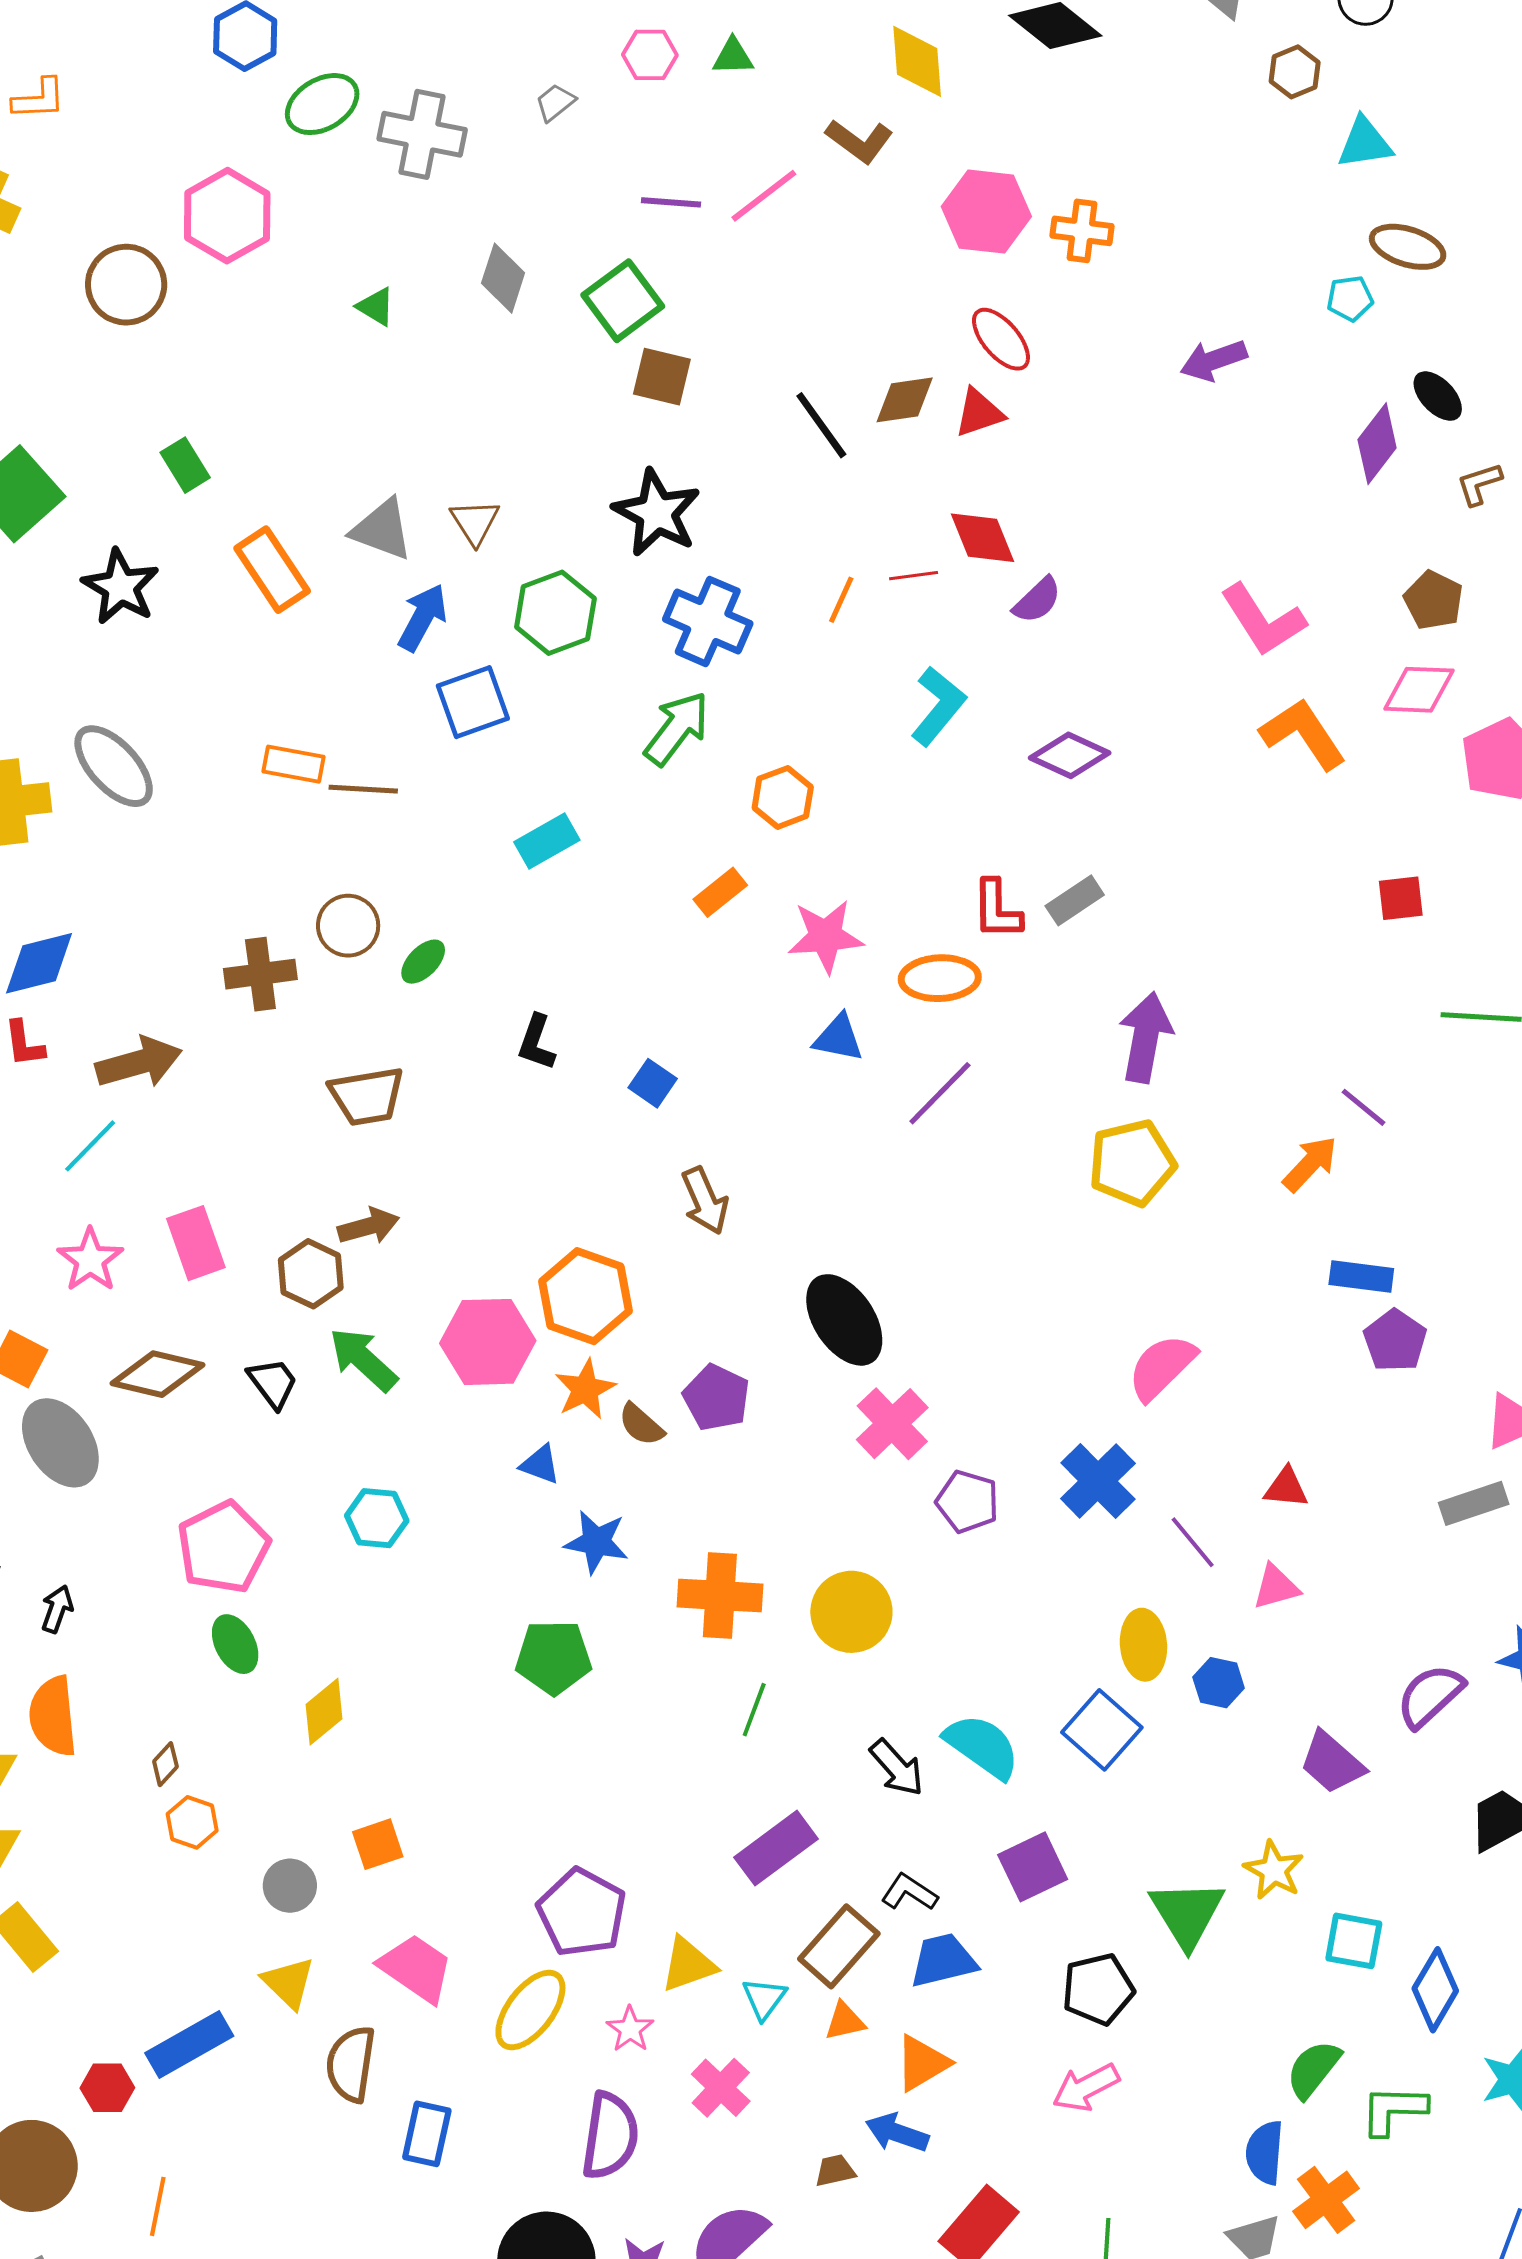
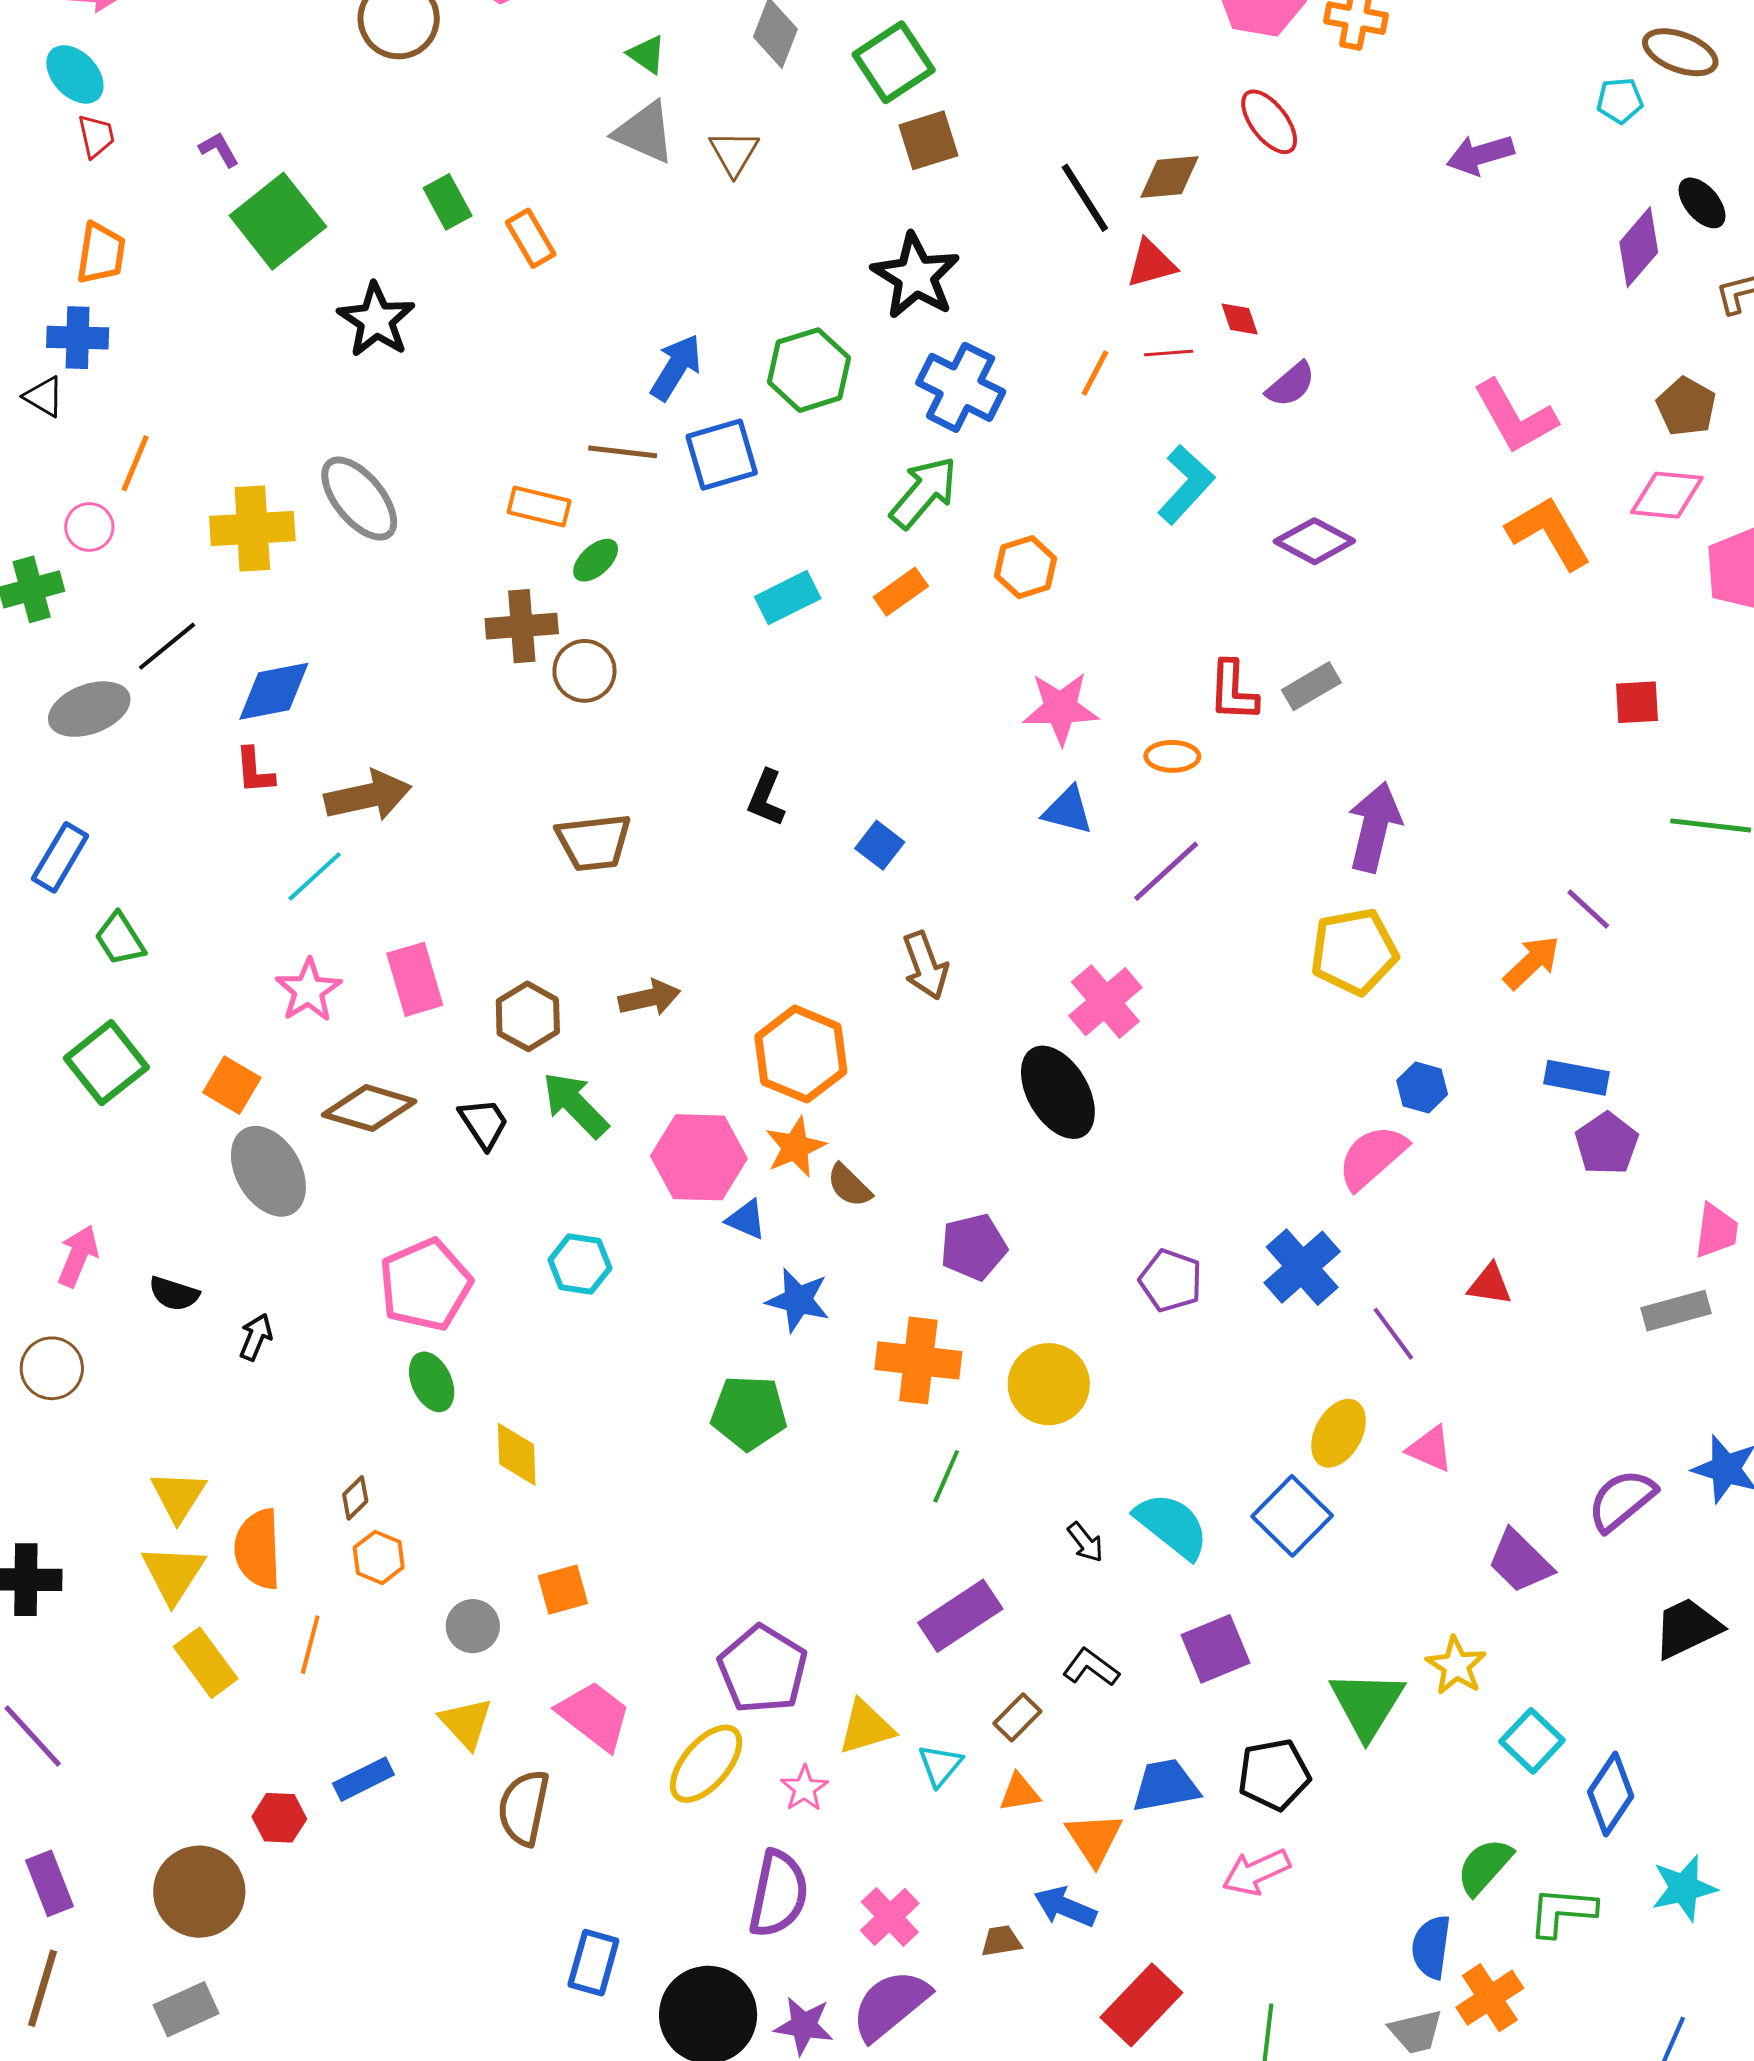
brown square: (662, 377) -> (928, 140), turned -34
red triangle: (979, 413) -> (1151, 264), moved
brown triangle: (475, 522) -> (734, 153), moved
gray triangle: (382, 530) -> (645, 132), moved
red diamond: (983, 538) -> (1240, 319), size x0.6
orange rectangle: (272, 570) -> (531, 238), moved, size x0.7
brown line: (363, 789) -> (623, 452), moved
orange rectangle: (720, 892) -> (901, 592), moved
green ellipse: (423, 962) -> (596, 560), moved
brown cross: (260, 974) -> (522, 626), moved
orange ellipse: (940, 978) -> (1172, 756), size x0.7
brown arrow: (368, 1226) -> (649, 998), moved
pink hexagon: (488, 1342) -> (699, 1157), moved
purple pentagon: (716, 1398) -> (974, 1247), moved, turned 30
pink cross: (892, 1424) -> (1105, 1002), moved
pink triangle: (1276, 1587) -> (1430, 1449), moved, turned 36
yellow ellipse: (1143, 1645) -> (1339, 1433), turned 30
blue hexagon: (1219, 1683) -> (1422, 1087), moved
yellow diamond: (324, 1712) -> (517, 1454), turned -56
orange semicircle: (53, 1716) -> (258, 1549), moved
black arrow: (897, 1768) -> (1085, 1542), size x0.7
cyan square: (1354, 1941) -> (1532, 1741), turned 30
brown rectangle: (839, 1946) -> (1017, 1717), size x0.6
blue trapezoid: (943, 1960) -> (1166, 1786), moved
blue rectangle: (189, 2045) -> (363, 1779), size x0.7
orange triangle: (922, 2063) -> (1094, 1839), turned -36
pink cross: (721, 2088) -> (890, 1917), moved
blue rectangle: (427, 2134) -> (593, 1963), moved
orange line: (158, 2206) -> (310, 1645), moved

